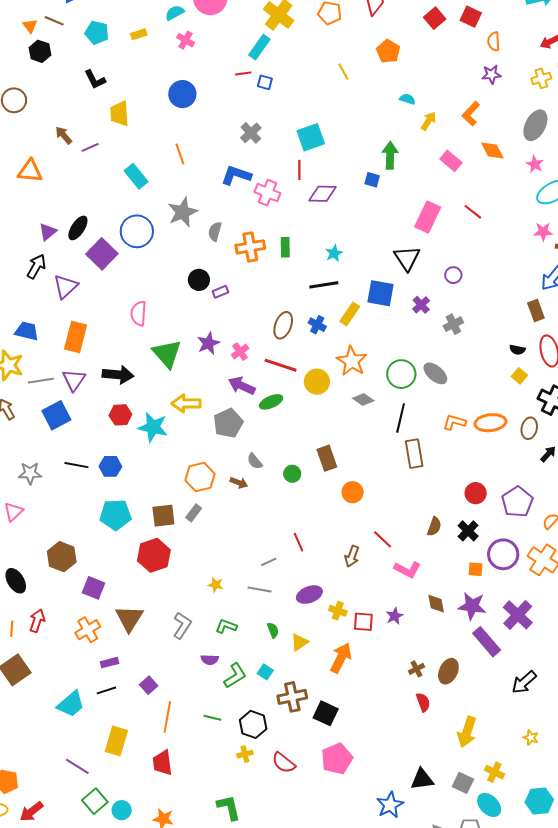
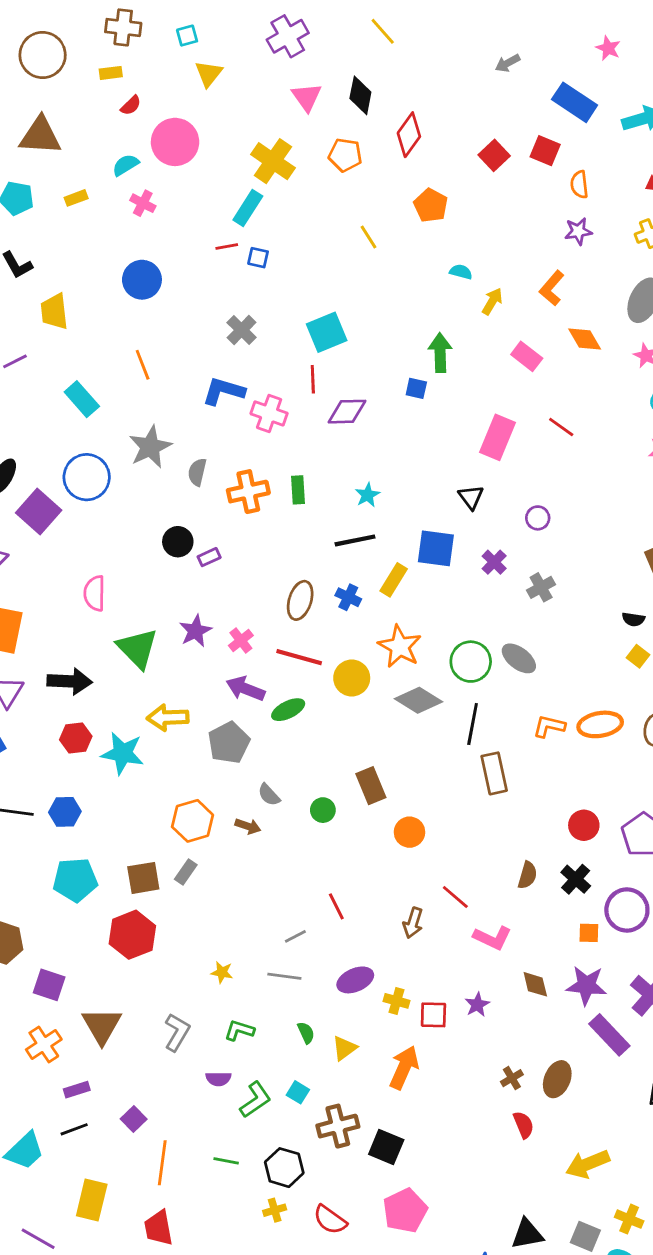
black triangle: (407, 258) -> (471, 497), size x0.7
gray diamond: (363, 400) -> (419, 700), size x1.5
yellow arrow: (467, 732) -> (588, 1164), turned 52

